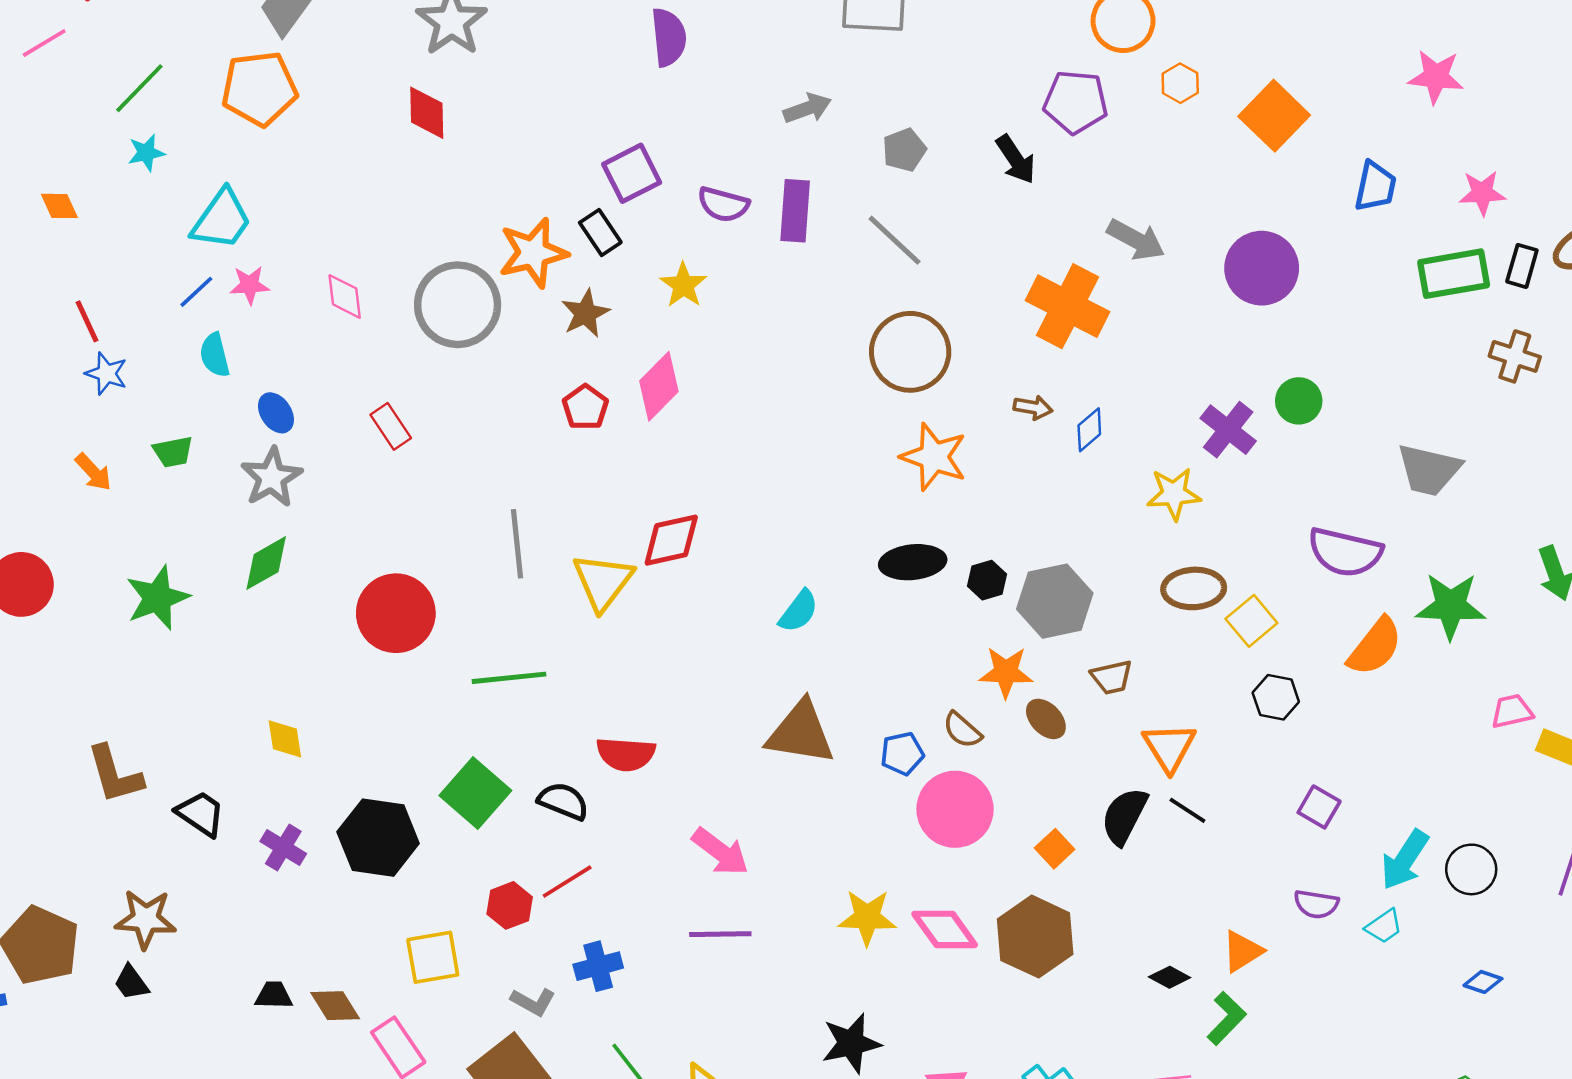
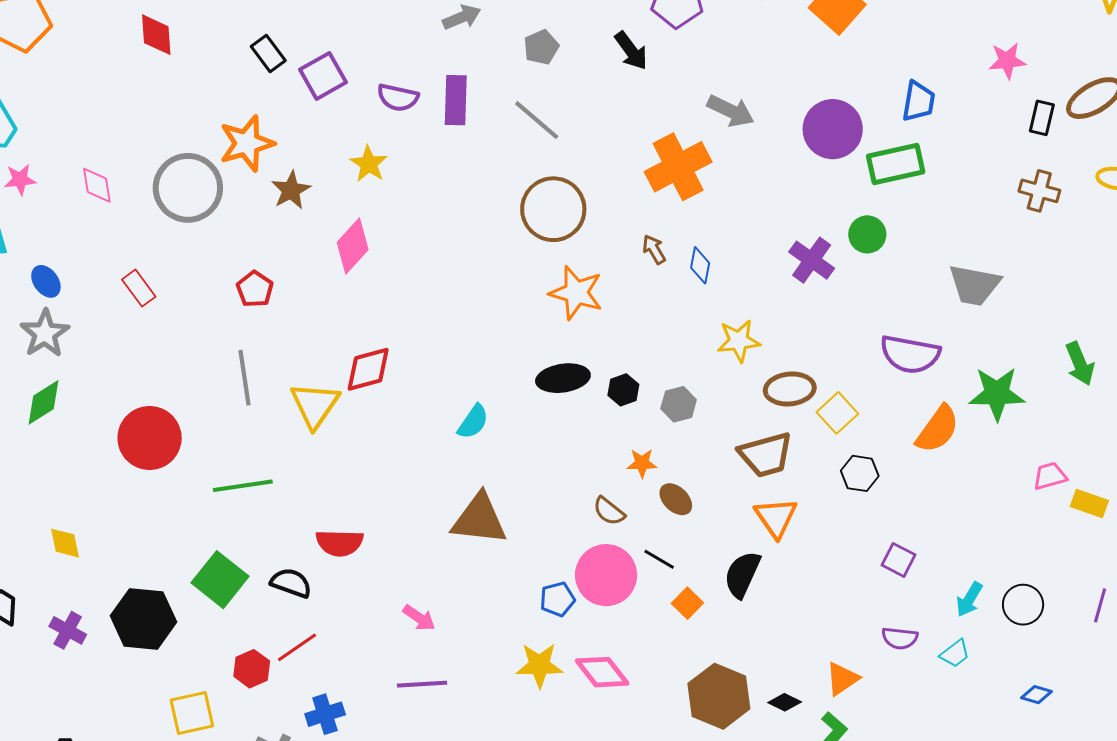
blue trapezoid: (1375, 187) -> (919, 101), moved
black rectangle: (600, 232) -> (268, 54), moved
green rectangle: (1454, 274) -> (896, 164), moved
orange cross: (1068, 306) -> (678, 167), turned 38
red pentagon: (585, 407) -> (255, 289), moved
brown arrow: (1033, 407) -> (654, 249), turned -128
blue diamond: (1089, 430) -> (700, 265), turned -36
yellow star: (1174, 494) -> (739, 341), moved
gray hexagon: (1055, 601) -> (679, 404), size x0.6
orange star: (1006, 672) -> (642, 463), size x0.7
brown trapezoid: (1112, 677) -> (766, 455), moved, size x1.6
blue pentagon: (902, 754) -> (557, 599), moved
black line: (1187, 810) -> (659, 559), moved
pink arrow: (720, 852) -> (419, 618), size x0.7
cyan arrow: (1405, 860) -> (969, 599), size x0.7
brown hexagon: (1035, 937) -> (719, 696), moved

